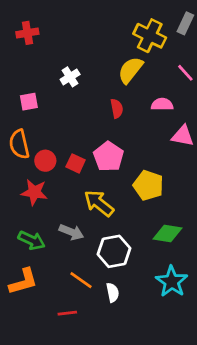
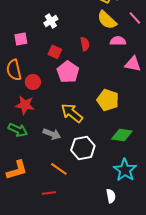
yellow semicircle: (130, 70) -> (107, 20), moved, turned -85
pink pentagon: (108, 157) -> (68, 72), moved
red square: (76, 163) -> (55, 52), moved
green arrow: (32, 240) -> (18, 130), moved
white semicircle: (113, 293) -> (111, 196), moved

